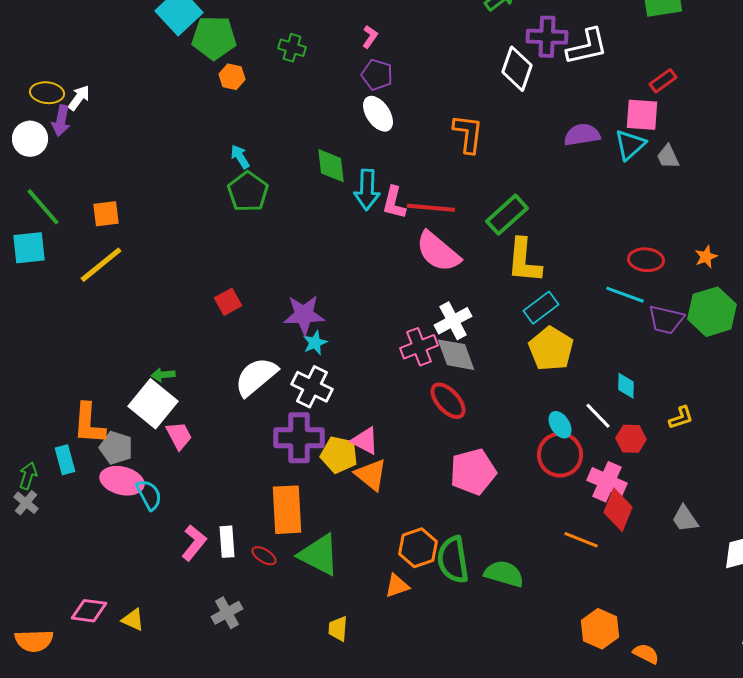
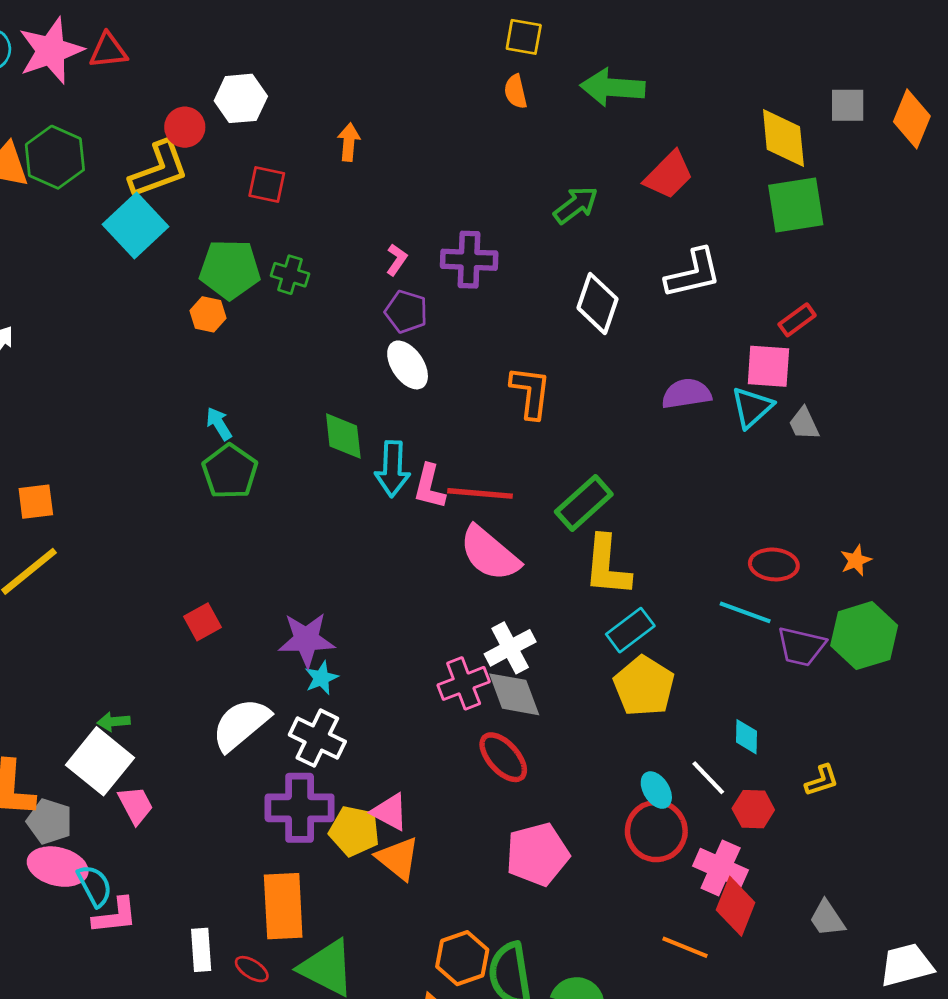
purple cross: (547, 37) -> (469, 260), moved
green pentagon: (214, 38) -> (230, 269), moved
pink L-shape: (194, 543) -> (115, 916), moved, turned 45

